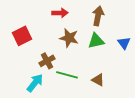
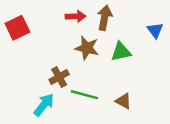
brown arrow: (98, 16) -> (105, 18), moved
red square: (22, 36) -> (17, 28), moved
blue triangle: (124, 43) -> (155, 30), moved

